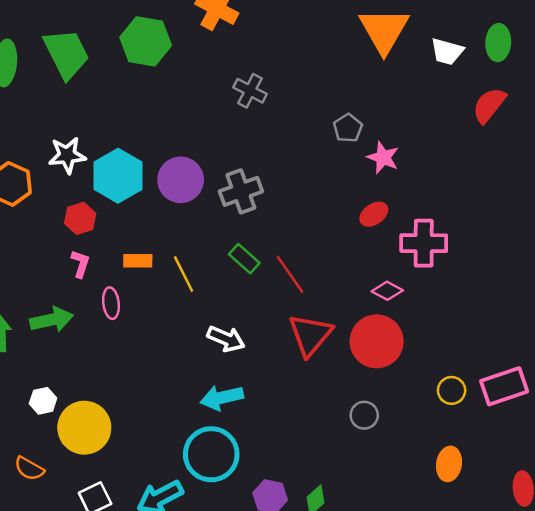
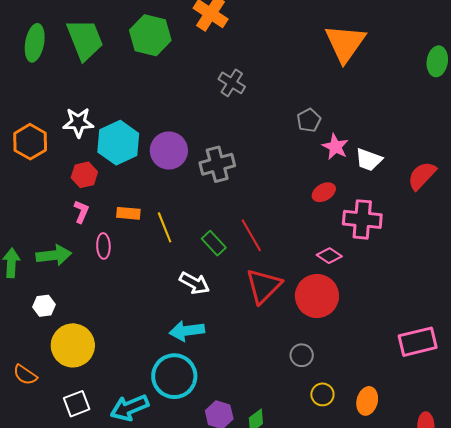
white trapezoid: (447, 51) -> (369, 160), moved
red semicircle: (489, 105) -> (422, 176), moved
green rectangle: (244, 259) -> (214, 243), moved
yellow circle: (452, 390) -> (322, 394), moved
white hexagon: (43, 401) -> (44, 306), moved

